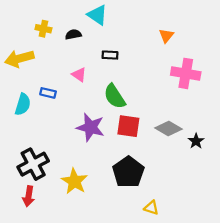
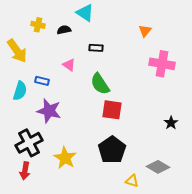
yellow arrow: (19, 59) -> (17, 51), turned -110
purple star: (90, 127) -> (49, 111), moved
gray diamond: (169, 129) -> (158, 167), moved

